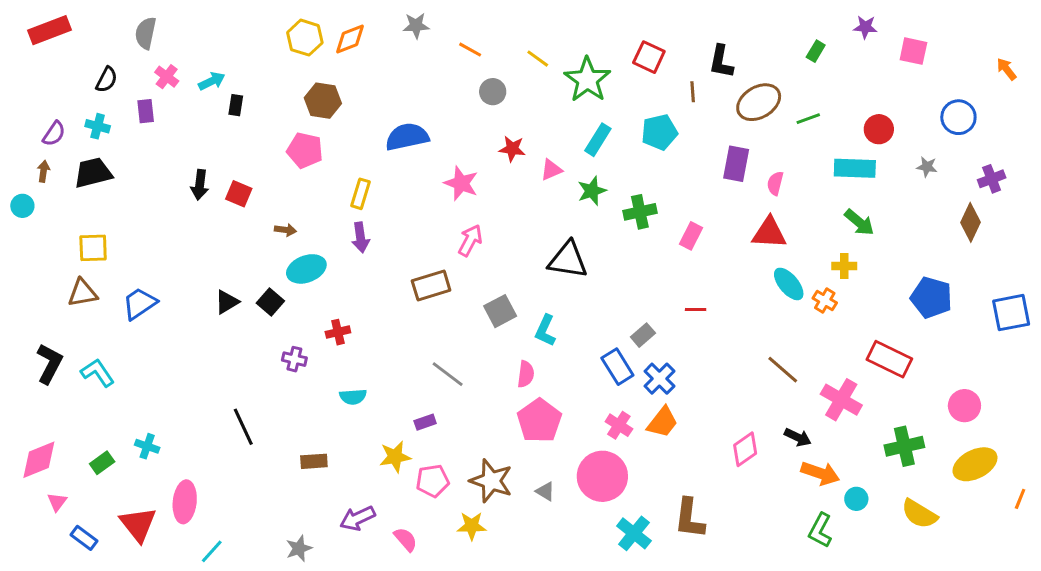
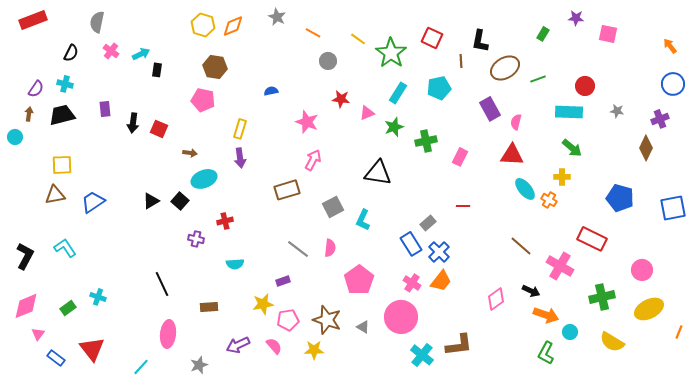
gray star: (416, 26) -> (277, 17), turned 30
purple rectangle: (146, 111) -> (105, 109), moved
blue circle: (958, 117) -> (673, 84), moved
blue semicircle: (407, 137) -> (271, 91), size x0.5
purple rectangle: (736, 164) -> (490, 109), turned -40
black L-shape: (49, 364) -> (25, 256), moved
pink semicircle: (526, 374) -> (330, 248), moved
pink ellipse: (185, 502) -> (168, 334), moved
brown L-shape: (690, 518) -> (459, 345), turned -104
pink semicircle: (406, 539) -> (274, 346), moved

